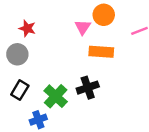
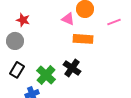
pink triangle: (83, 27) -> (68, 19), turned -40
black cross: (88, 88) -> (72, 68), turned -36

